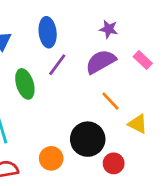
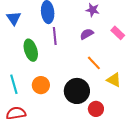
purple semicircle: (101, 62) -> (87, 34), size x0.6
purple line: (57, 65) -> (55, 36), turned -42
orange circle: (51, 158) -> (41, 85), moved

